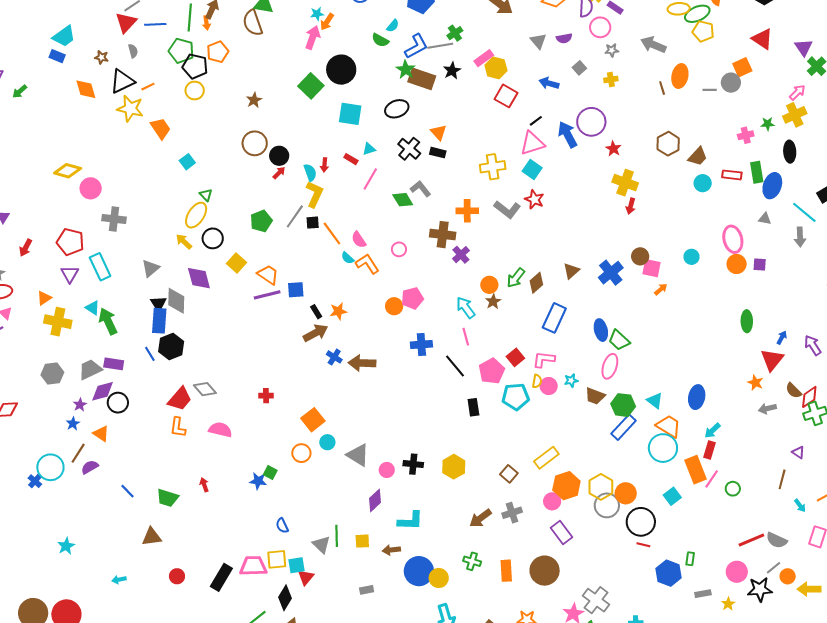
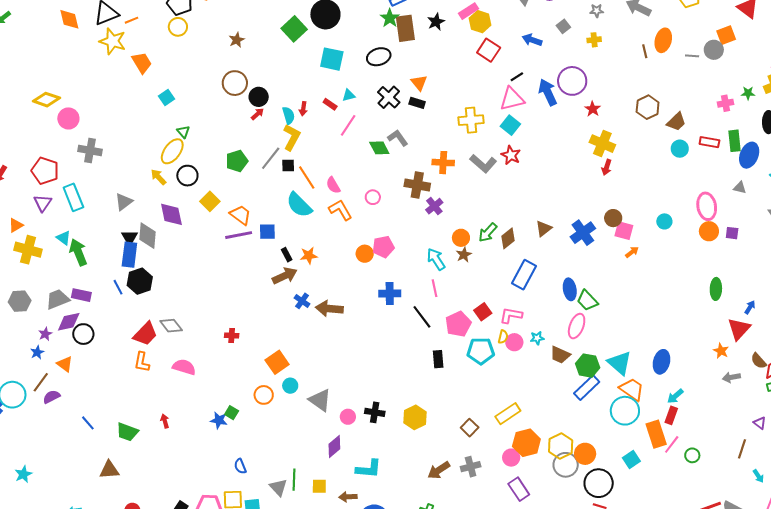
brown rectangle: (422, 79) -> (405, 28), turned 60
cyan semicircle: (348, 258) -> (299, 205), moved, size x2.0
cyan triangle: (655, 401) -> (620, 363), size x1.5

